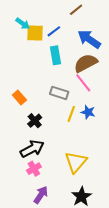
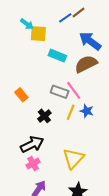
blue line: (54, 31) -> (65, 18), moved
cyan rectangle: (56, 55) -> (57, 56), turned -60
pink line: (83, 83) -> (74, 90), moved
black cross: (35, 121) -> (44, 116), moved

